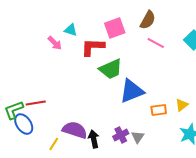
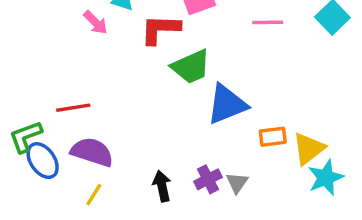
pink line: (156, 43) -> (268, 22), turned -30
red line: (36, 103) -> (73, 108), moved
yellow triangle: (182, 105) -> (309, 149), moved, size x1.5
purple semicircle: (75, 130) -> (92, 152), moved

